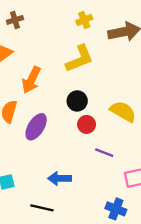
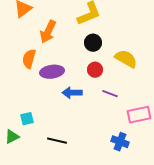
black circle: (77, 101) -> (93, 43), moved
purple ellipse: (36, 127) -> (52, 72), turned 50
blue arrow: (60, 178) -> (72, 93), moved

